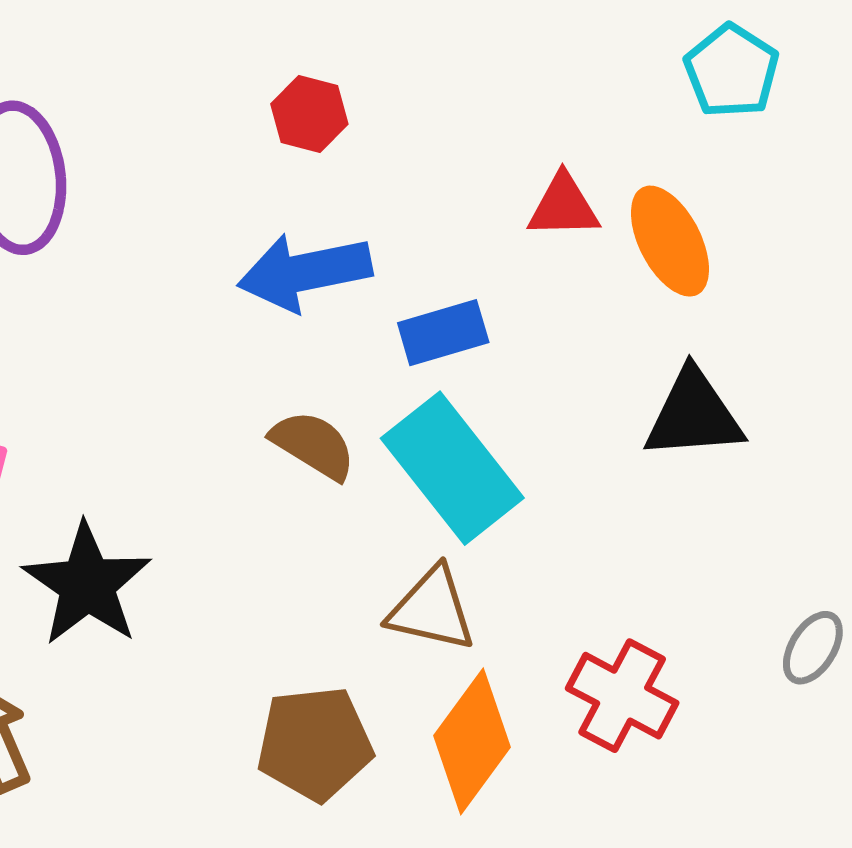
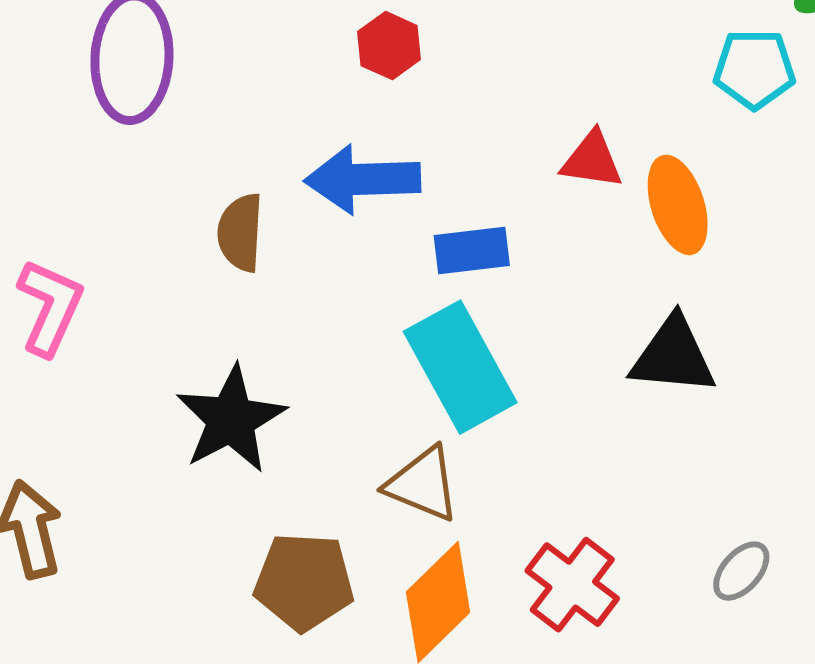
cyan pentagon: (732, 71) -> (754, 69), turned 30
brown semicircle: (313, 445) -> (240, 233), moved, turned -128
black star: (87, 584) -> (231, 419), moved

